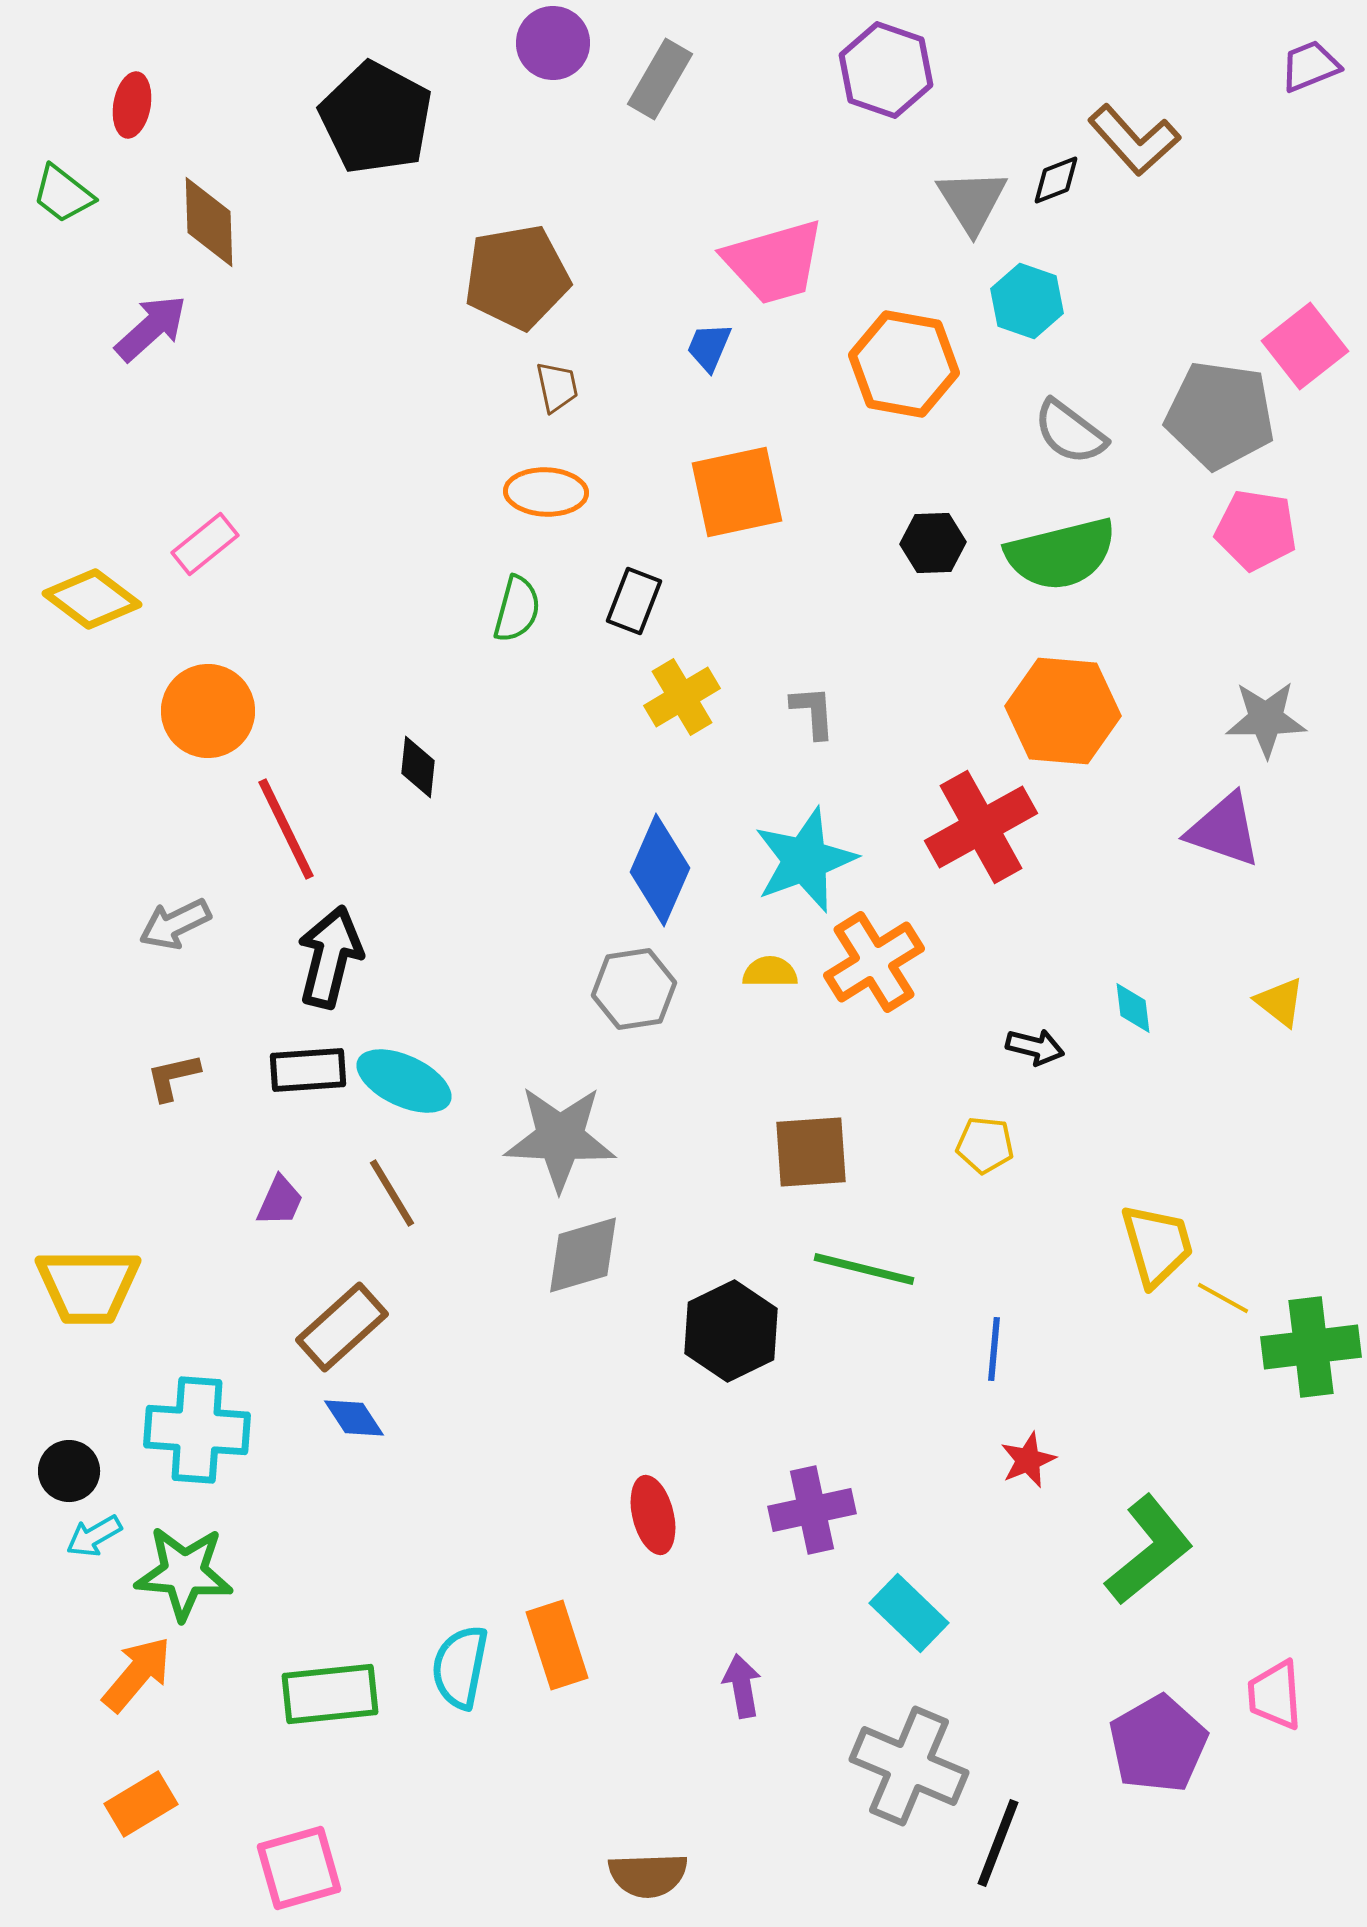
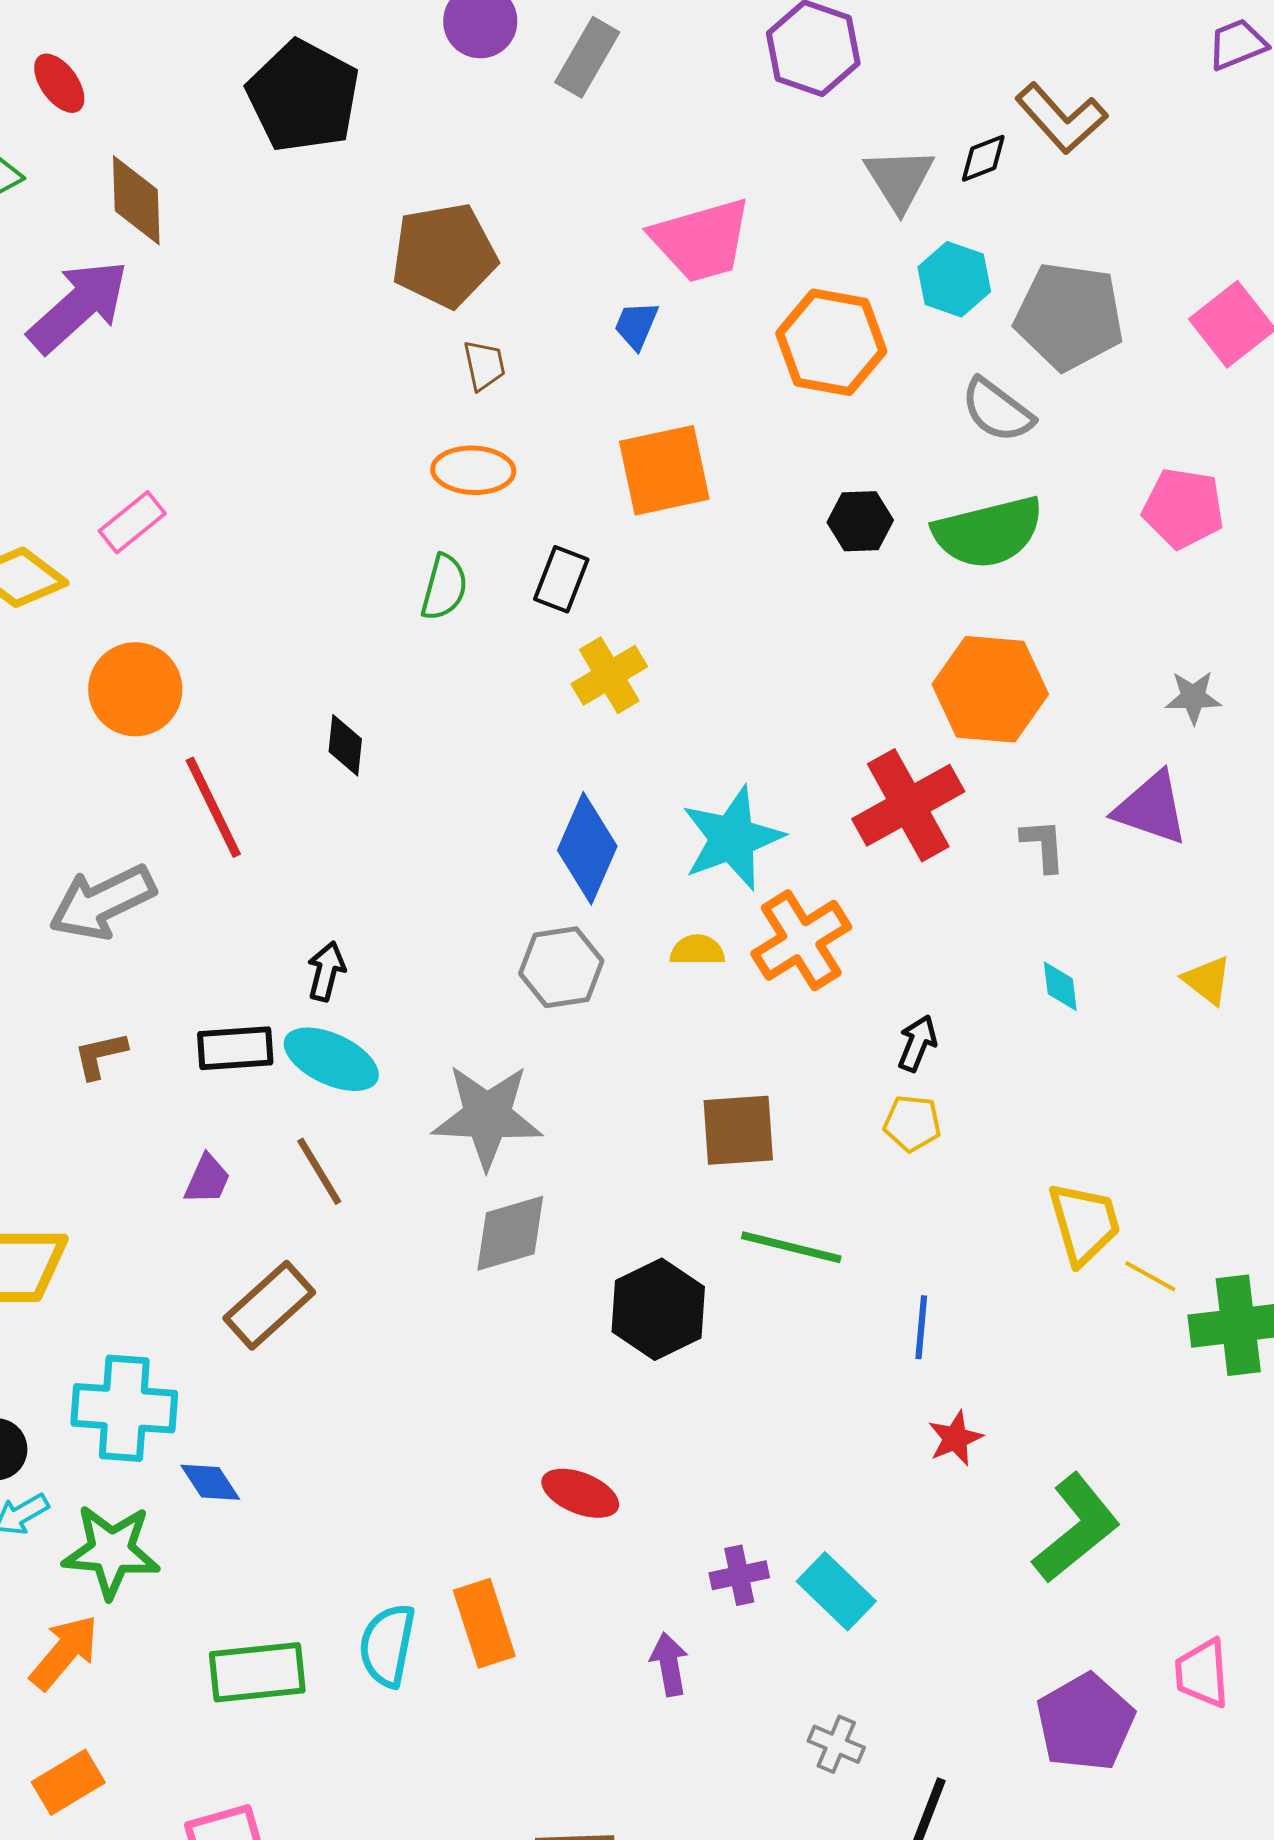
red ellipse: (132, 105) -> (59, 83), turned -46
purple arrow: (151, 328) -> (78, 306), size x1.4
gray pentagon: (1220, 415) -> (1069, 316), moved
gray L-shape: (813, 712) -> (1043, 845), moved
gray star: (1266, 719) -> (1193, 697), size x0.7
gray arrow: (175, 924) -> (102, 902), size x1.5
black arrow: (330, 957) -> (326, 971), moved, size x0.6
black arrow: (1035, 1047) -> (917, 1043), moved, turned -82
blue diamond: (354, 1418) -> (210, 1482), moved
purple cross: (812, 1510) -> (739, 1575), moved, size x0.7
red ellipse: (653, 1515) -> (580, 1493), turned -54
gray cross: (909, 1766) -> (836, 1744), size x0.5

